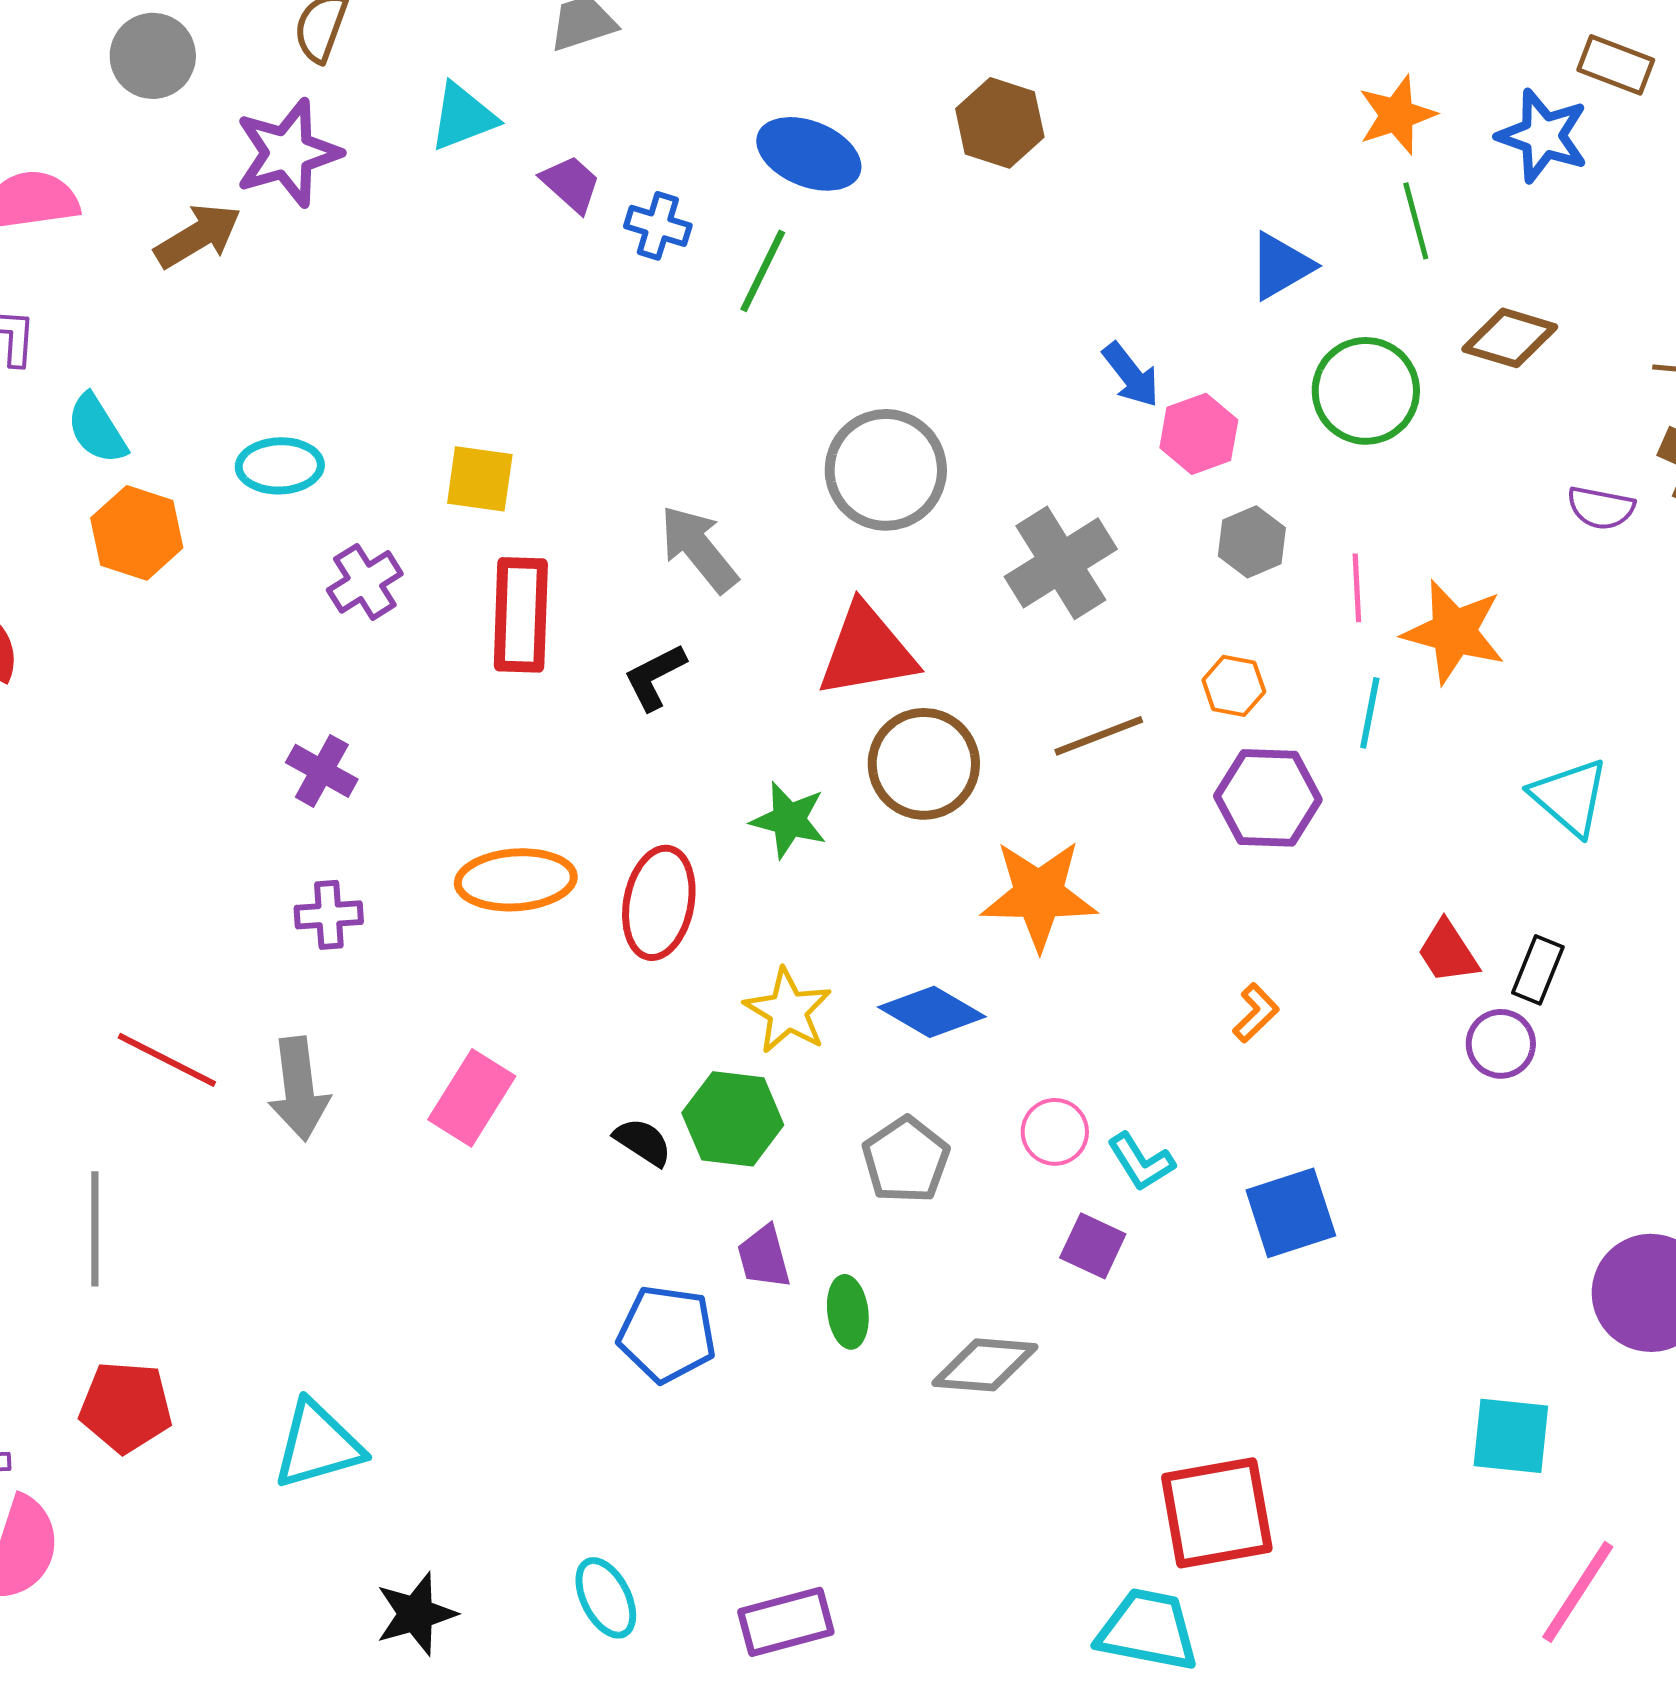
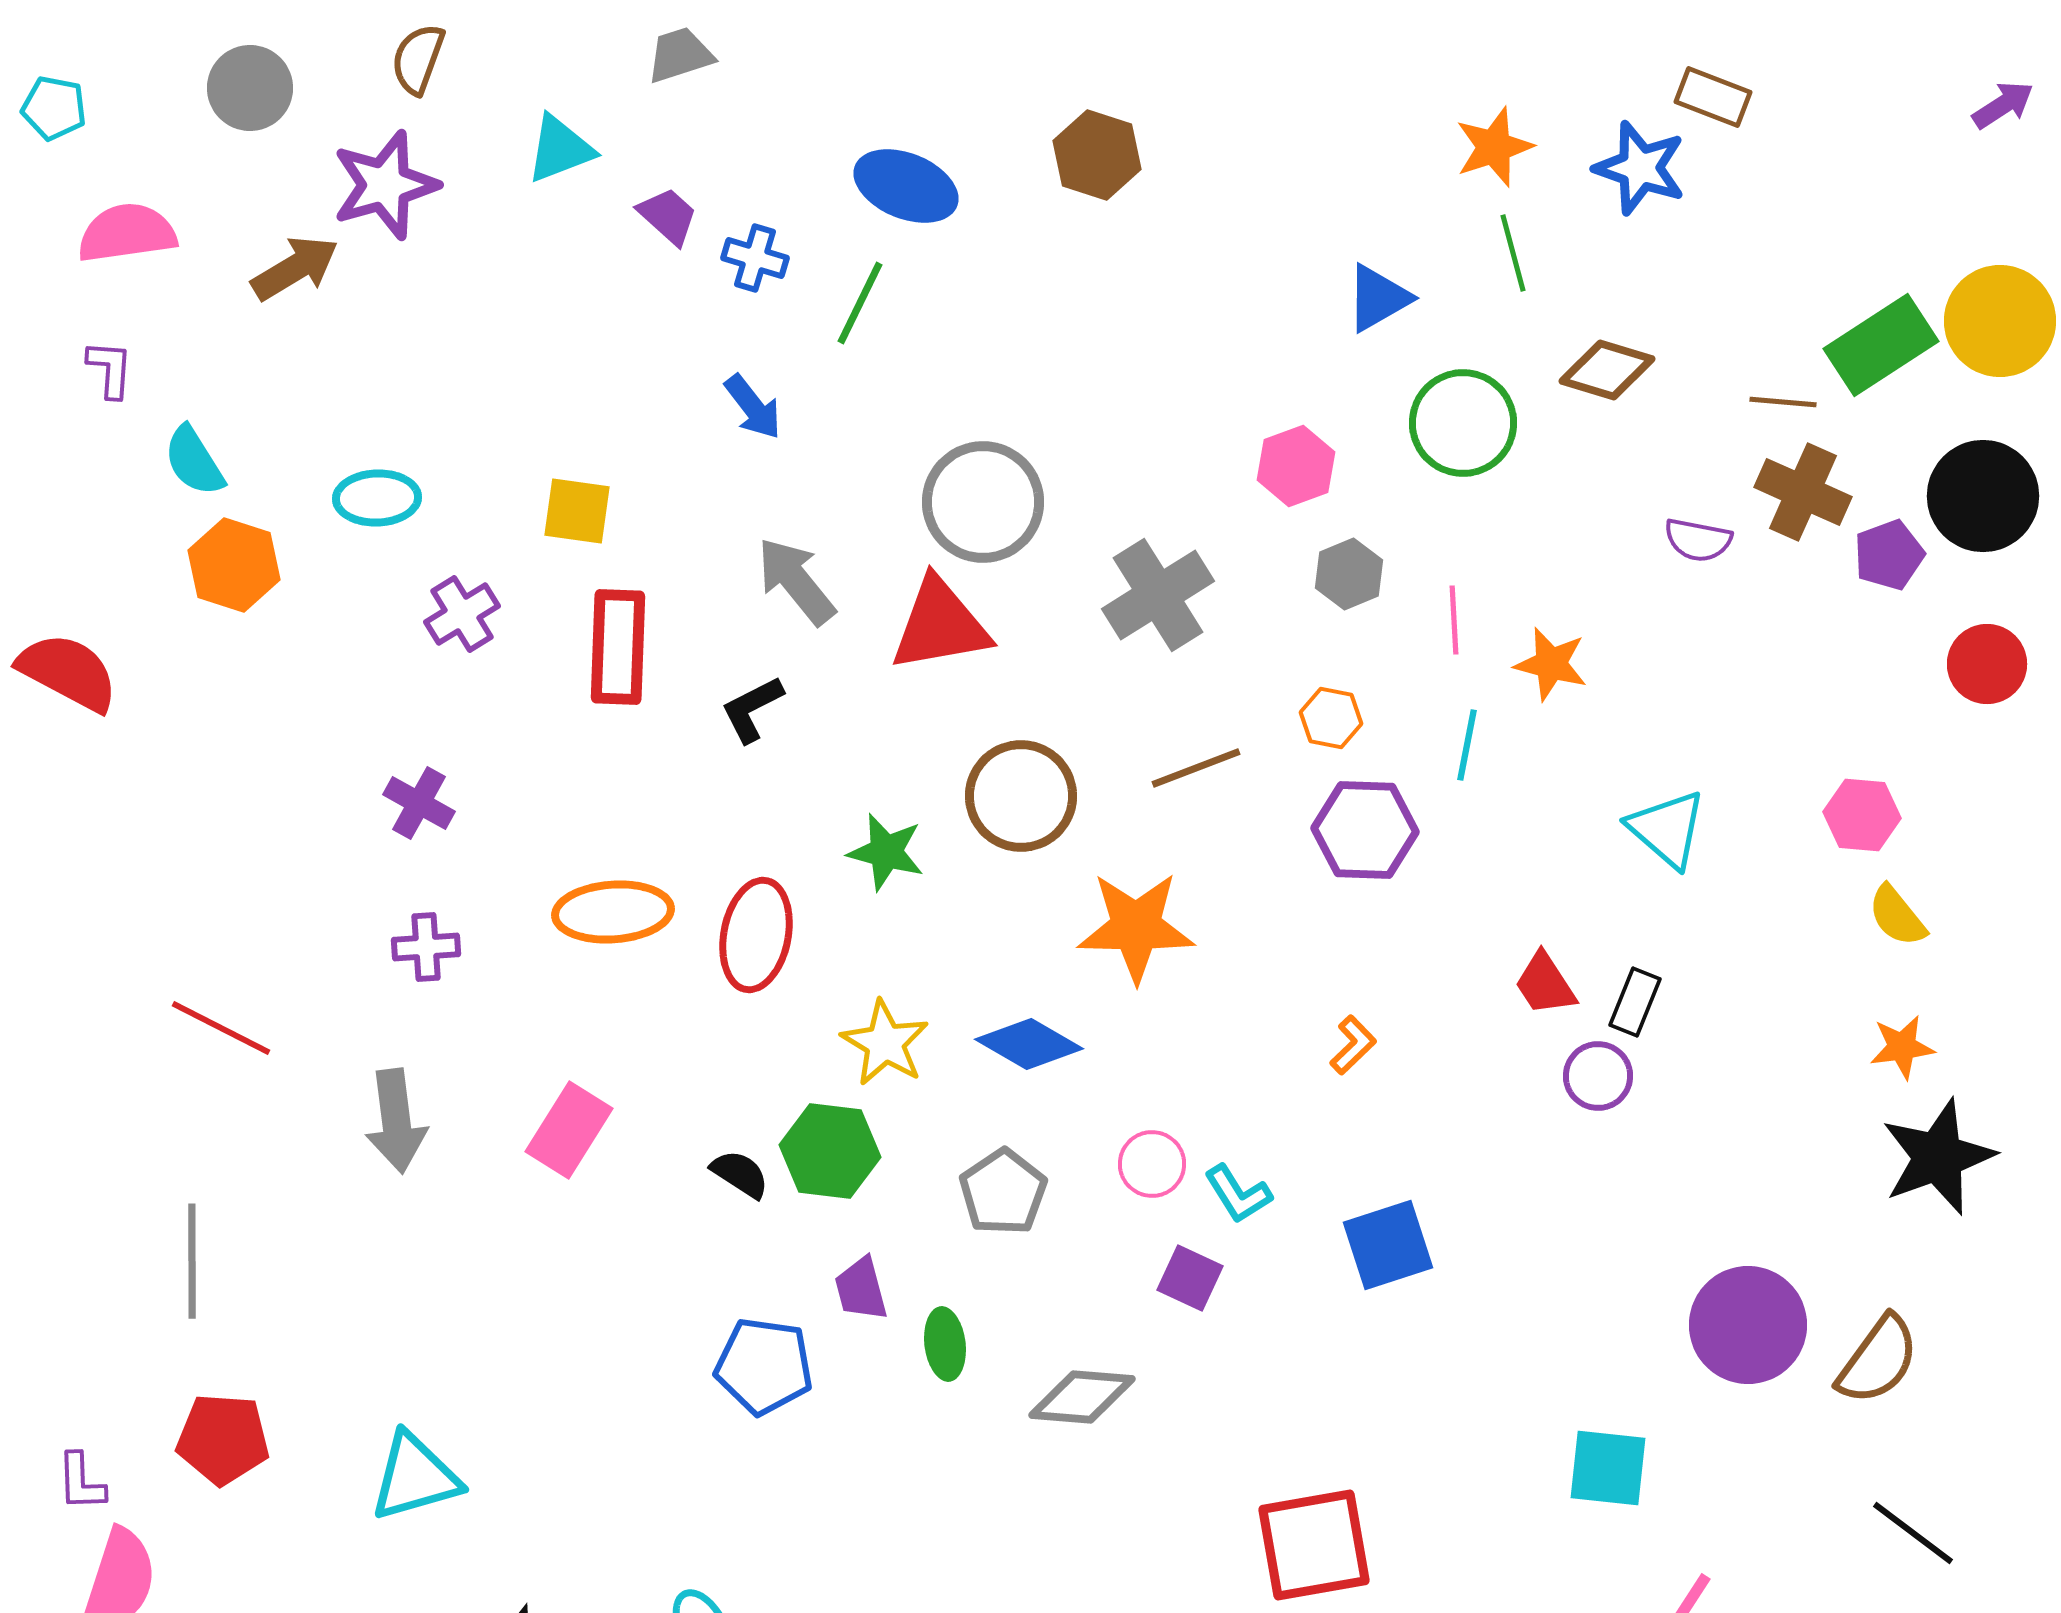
blue arrow: (1131, 375) -> (753, 407), moved
orange star: (1454, 632) -> (1551, 664), size x0.7
red triangle: (867, 651) -> (940, 625), moved
red line: (167, 1060) -> (221, 1028), moved

